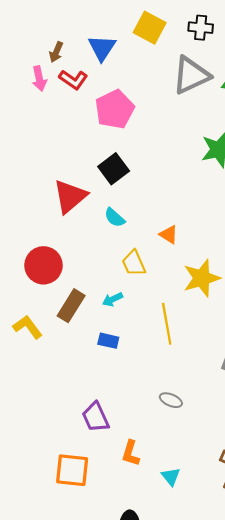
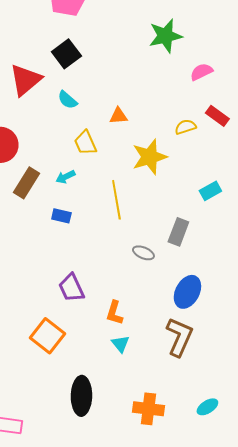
orange triangle: (169, 235) -> (118, 116), turned -36
gray ellipse: (171, 400) -> (143, 253), moved
purple trapezoid: (96, 417) -> (71, 288), moved
orange L-shape: (131, 453) -> (114, 313), moved
orange square: (72, 470) -> (47, 336), moved, turned 32

